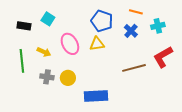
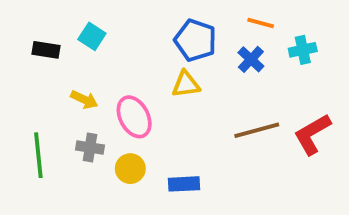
pink ellipse: (70, 44) -> (134, 117), moved
red L-shape: (163, 57) -> (312, 134), moved
green line: (22, 61) -> (38, 155), moved
yellow circle: (68, 78) -> (130, 169), moved
blue rectangle: (96, 96) -> (184, 184), size x0.7

